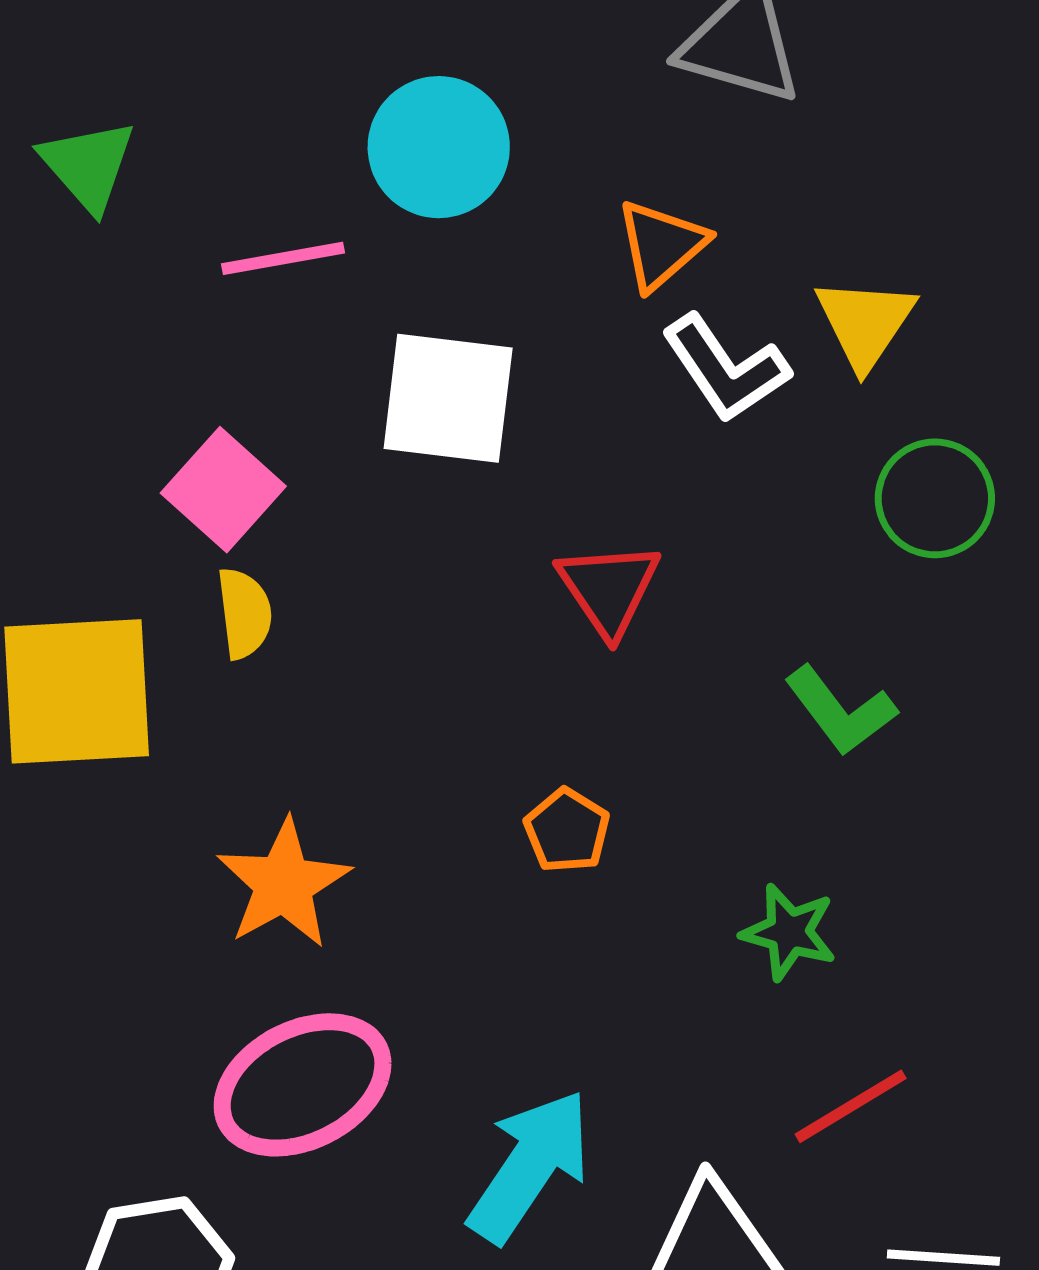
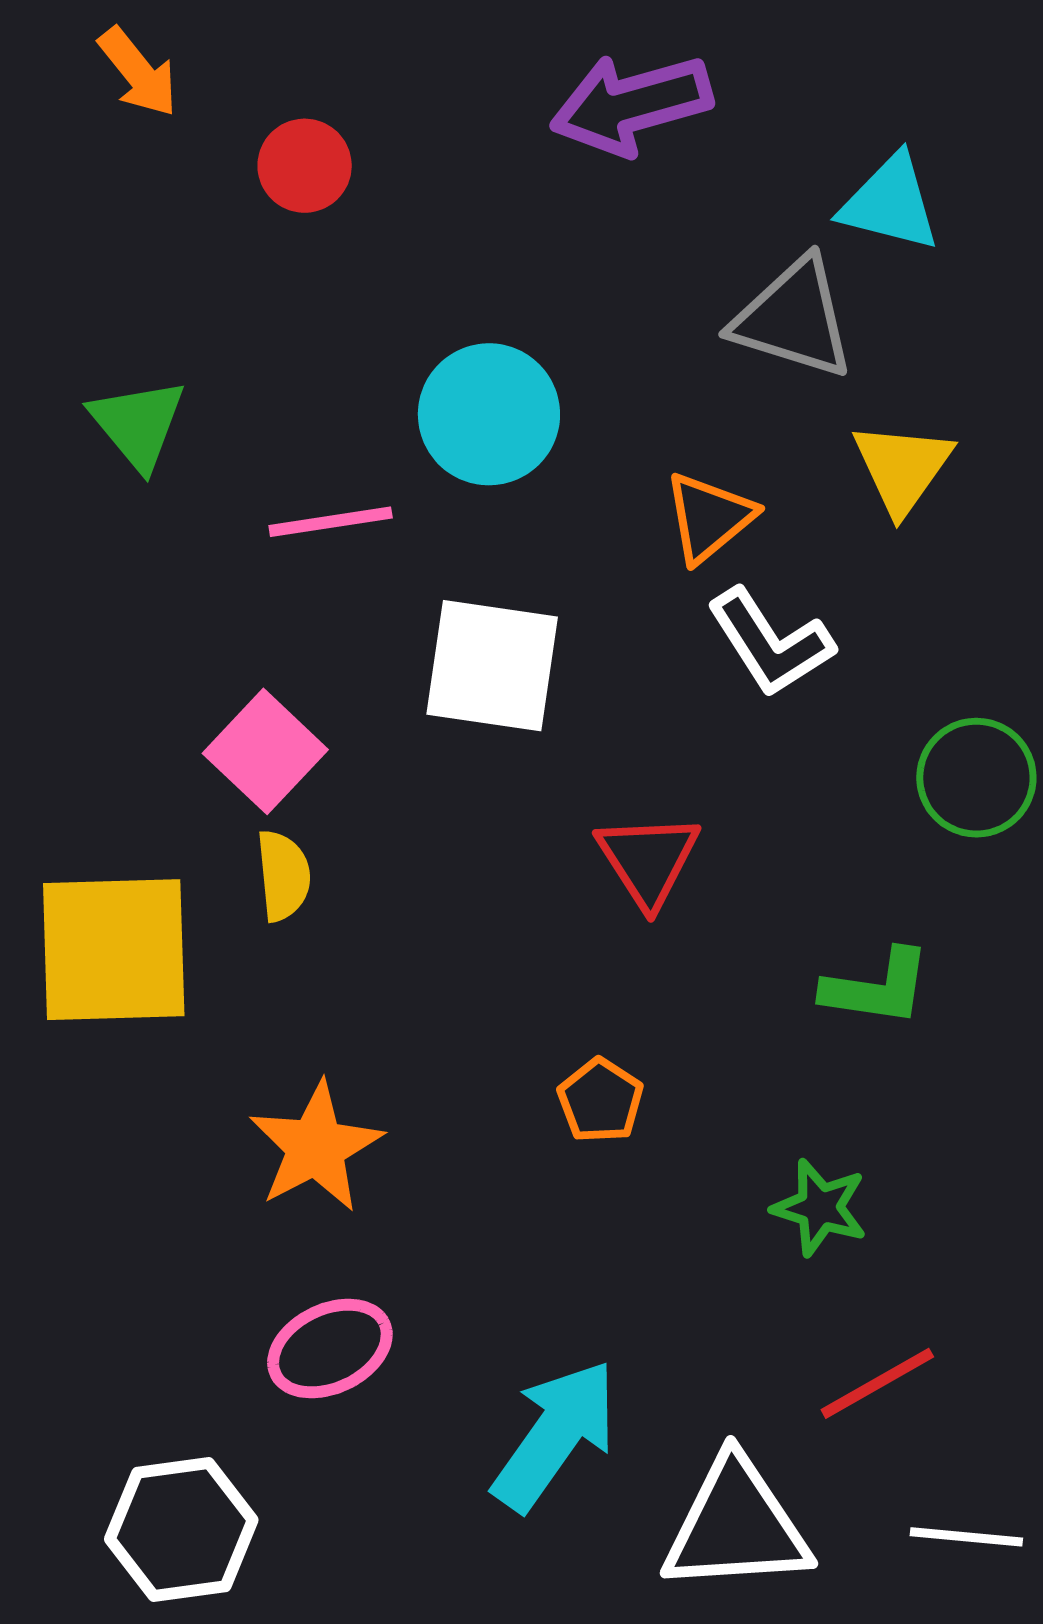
yellow triangle: (865, 323) -> (902, 468), moved
green L-shape: (840, 711) -> (877, 987), turned -46
pink ellipse: (303, 1085) -> (330, 1349), size x0.7

